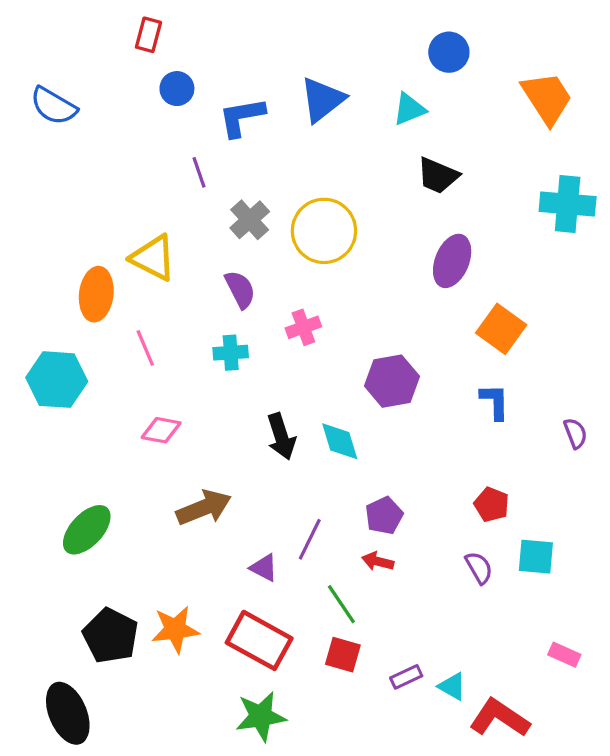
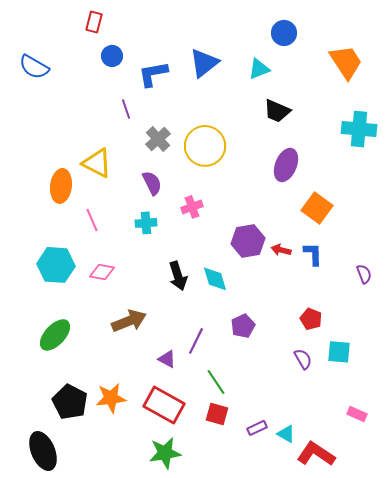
cyan hexagon: (57, 380) -> (56, 265), moved
red arrow: (378, 561) -> (281, 250), moved

